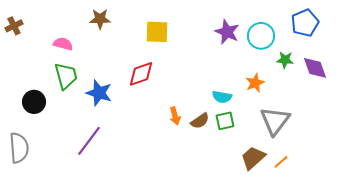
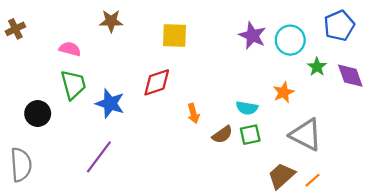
green star: (285, 60) -> (317, 67), turned 30
orange arrow: (175, 116) -> (193, 113), moved
gray triangle: (275, 121) -> (306, 135), turned -40

